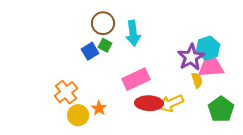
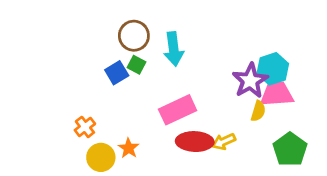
yellow semicircle: (197, 80) -> (258, 111), turned 35
orange cross: (66, 92) -> (85, 127), size x0.7
yellow arrow: (171, 103) -> (224, 142), size x0.7

